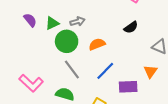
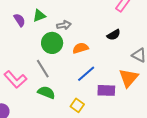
green triangle: (52, 23) -> (39, 16), moved
gray line: (72, 69) -> (43, 69), moved
orange triangle: (150, 72) -> (129, 78), size x1.5

